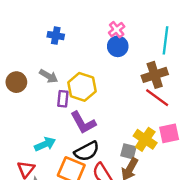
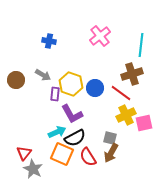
pink cross: (117, 30) -> (100, 36), size x1.5
blue circle: (118, 46) -> (95, 88), moved
red line: (157, 98) -> (121, 93), moved
yellow cross: (145, 139) -> (126, 115), moved, turned 30
cyan arrow: (45, 144) -> (57, 132), moved

